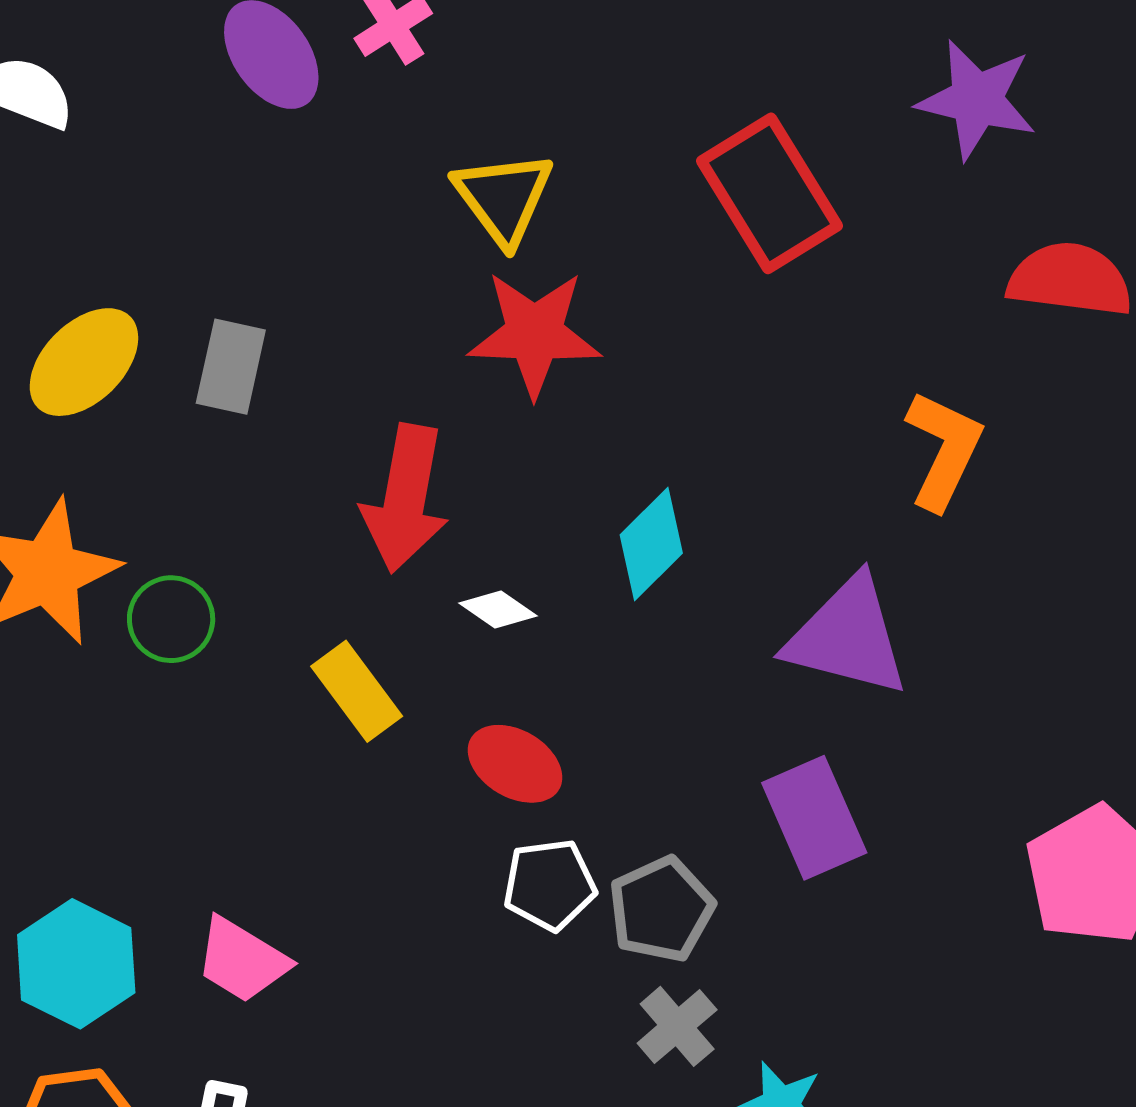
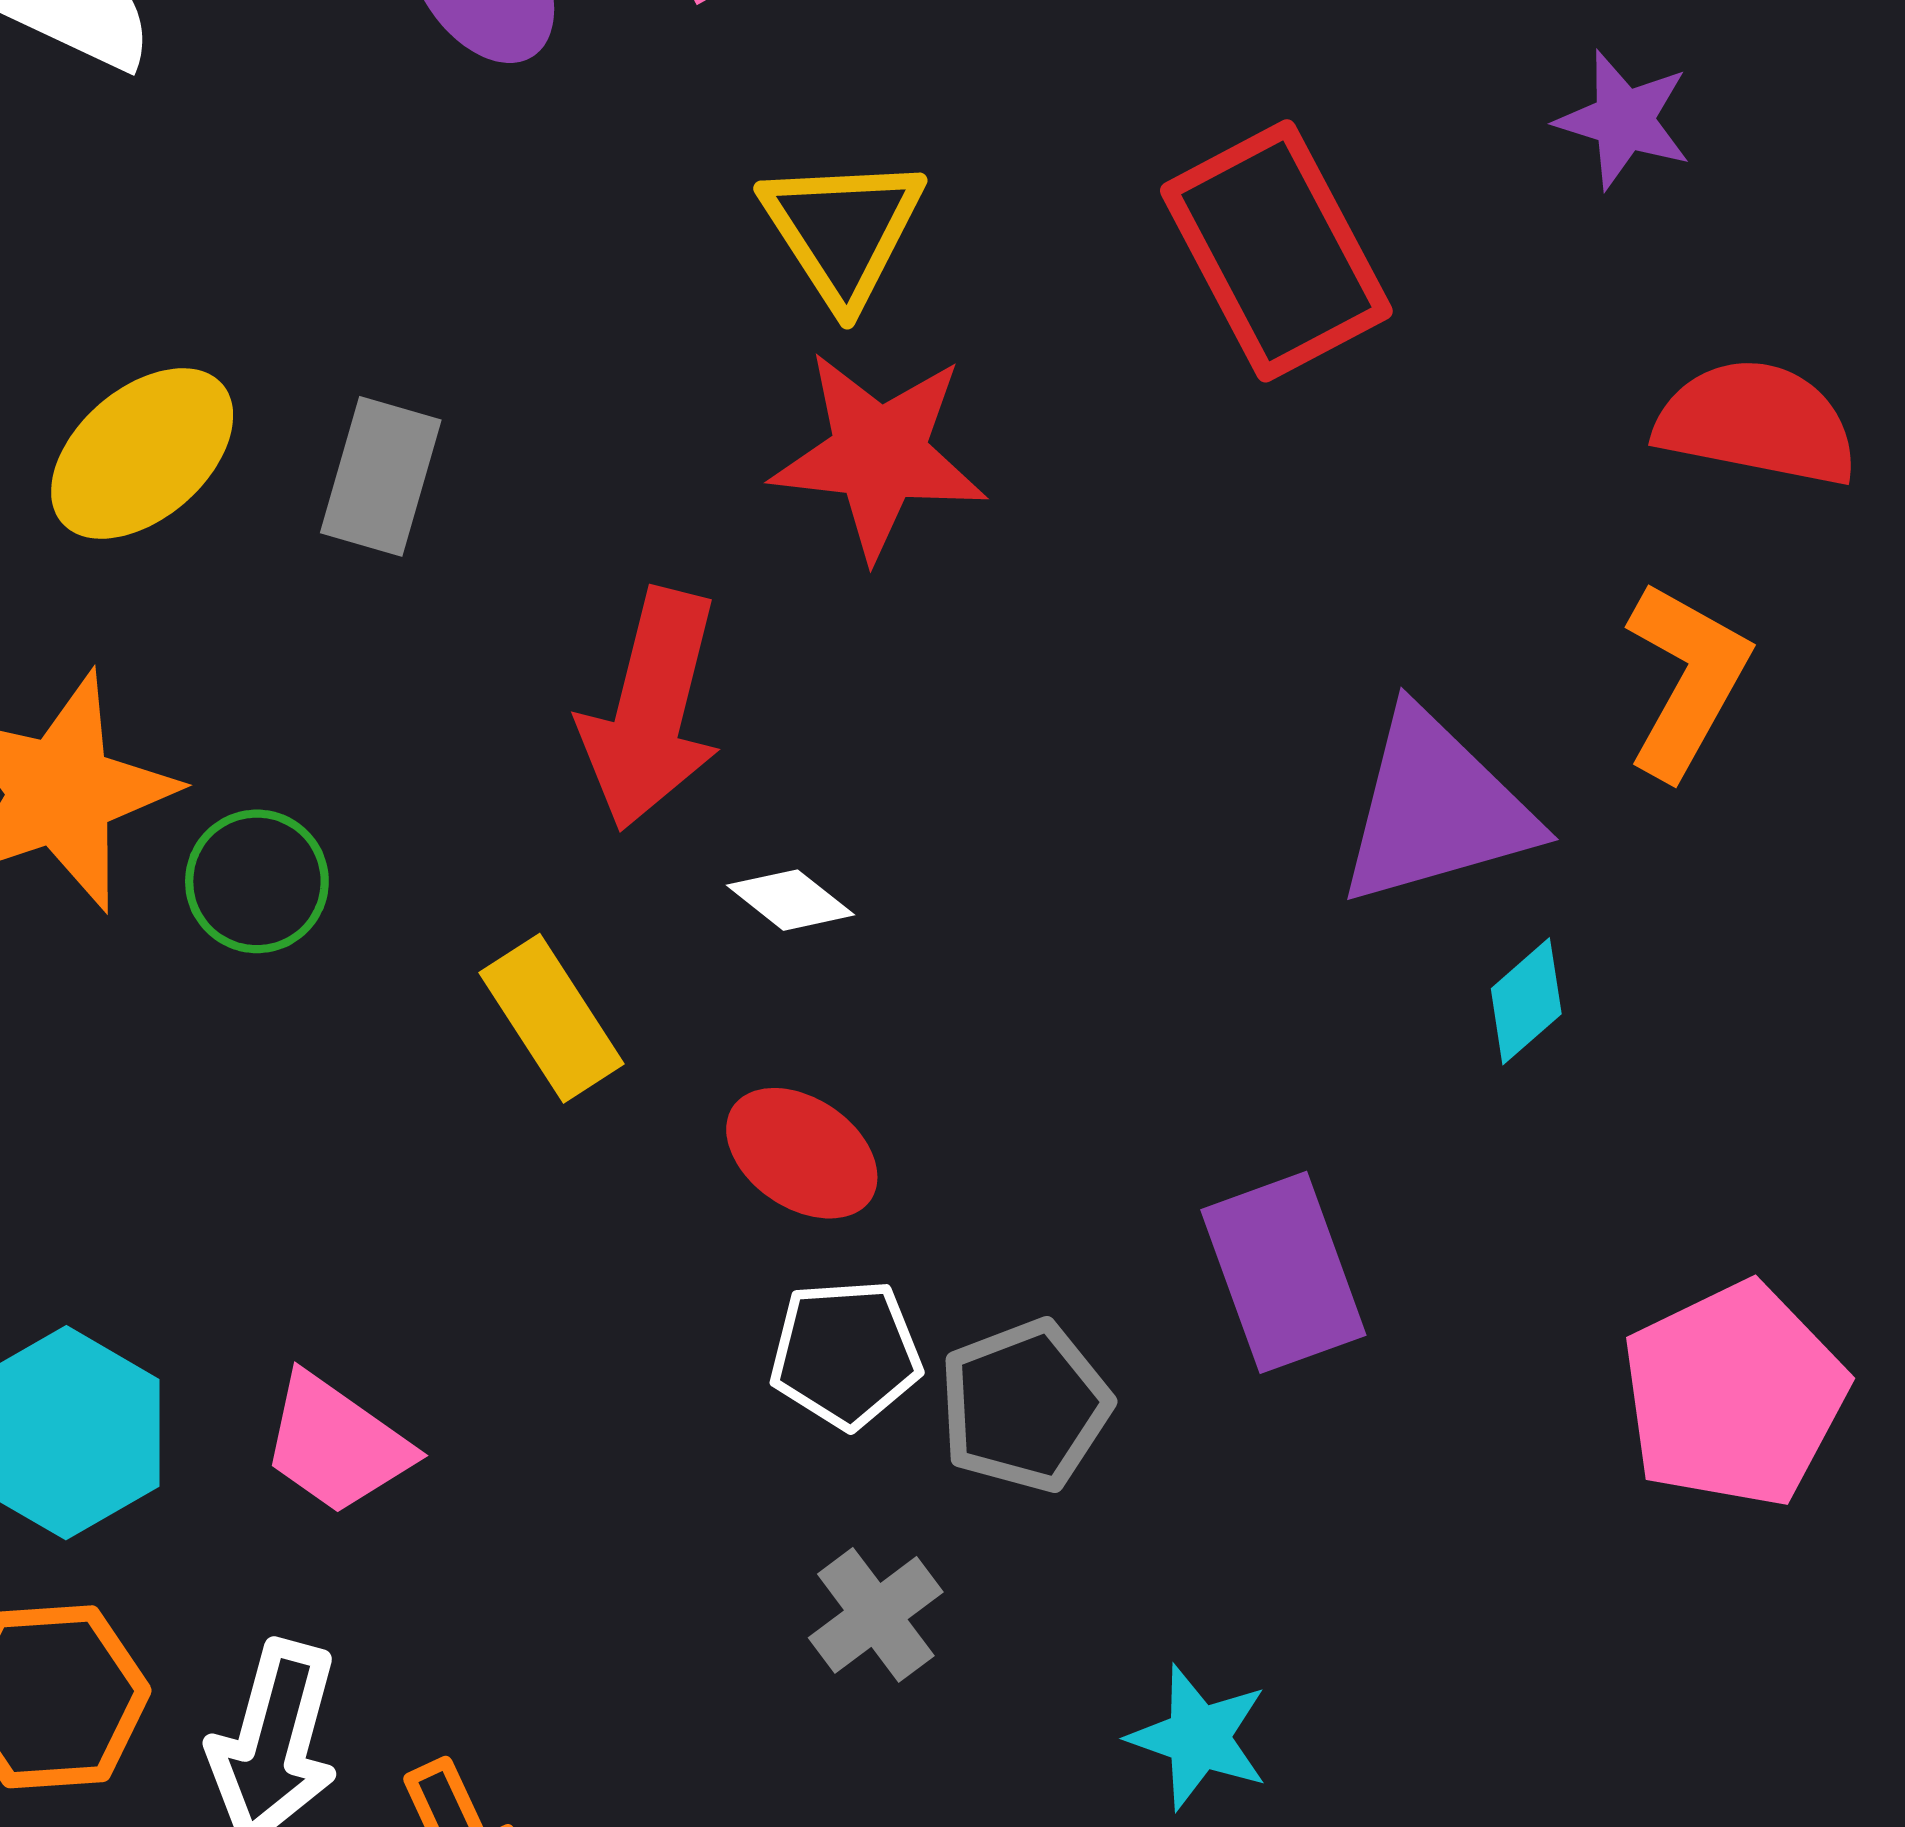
purple star: (977, 100) -> (1624, 120), size x0.7
orange L-shape: (944, 450) -> (1686, 679), moved
cyan diamond: (651, 544) -> (1526, 1001), moved, size x0.7
purple triangle: (847, 637) -> (1436, 809), moved, turned -34
gray cross: (677, 1026) -> (876, 1615), moved

